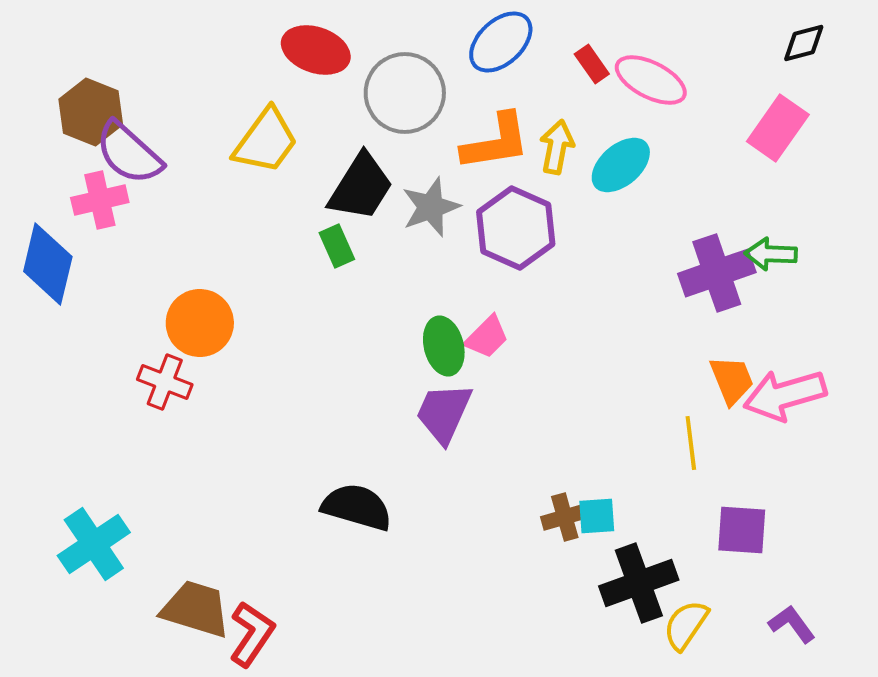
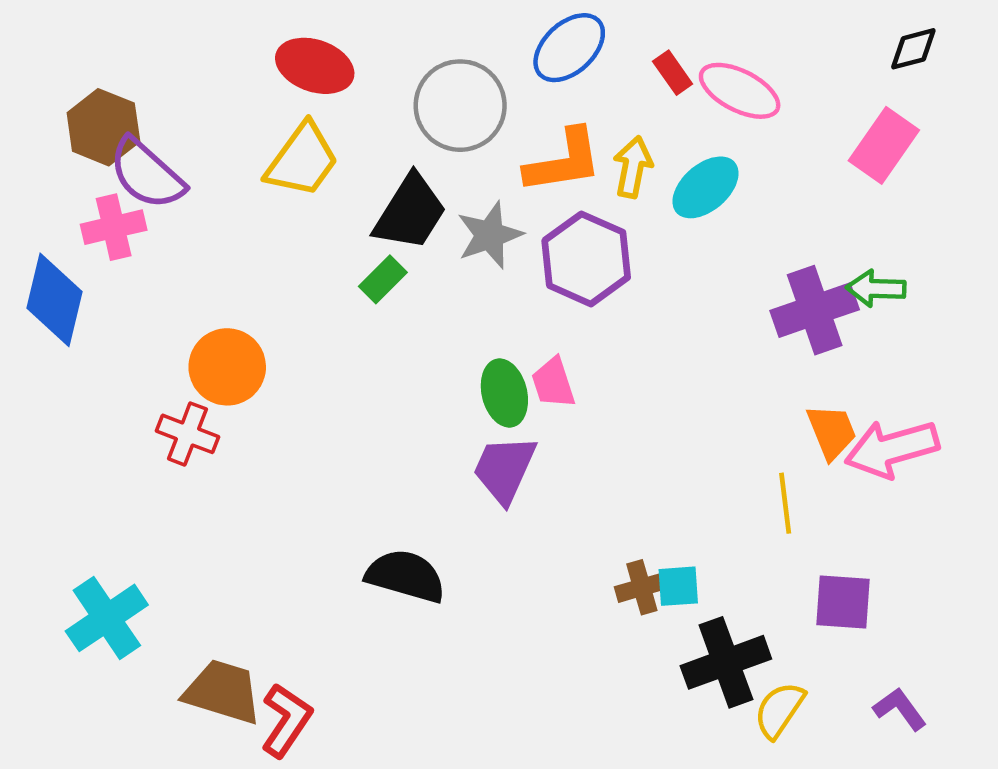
red ellipse: (316, 50) -> (315, 66), moved
green rectangle: (337, 246) -> (383, 279), turned 69
pink trapezoid: (487, 337) -> (553, 383), turned 117

